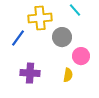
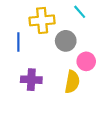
blue line: (18, 38) -> (18, 42), turned -36
yellow semicircle: (68, 75) -> (72, 82), size x1.5

